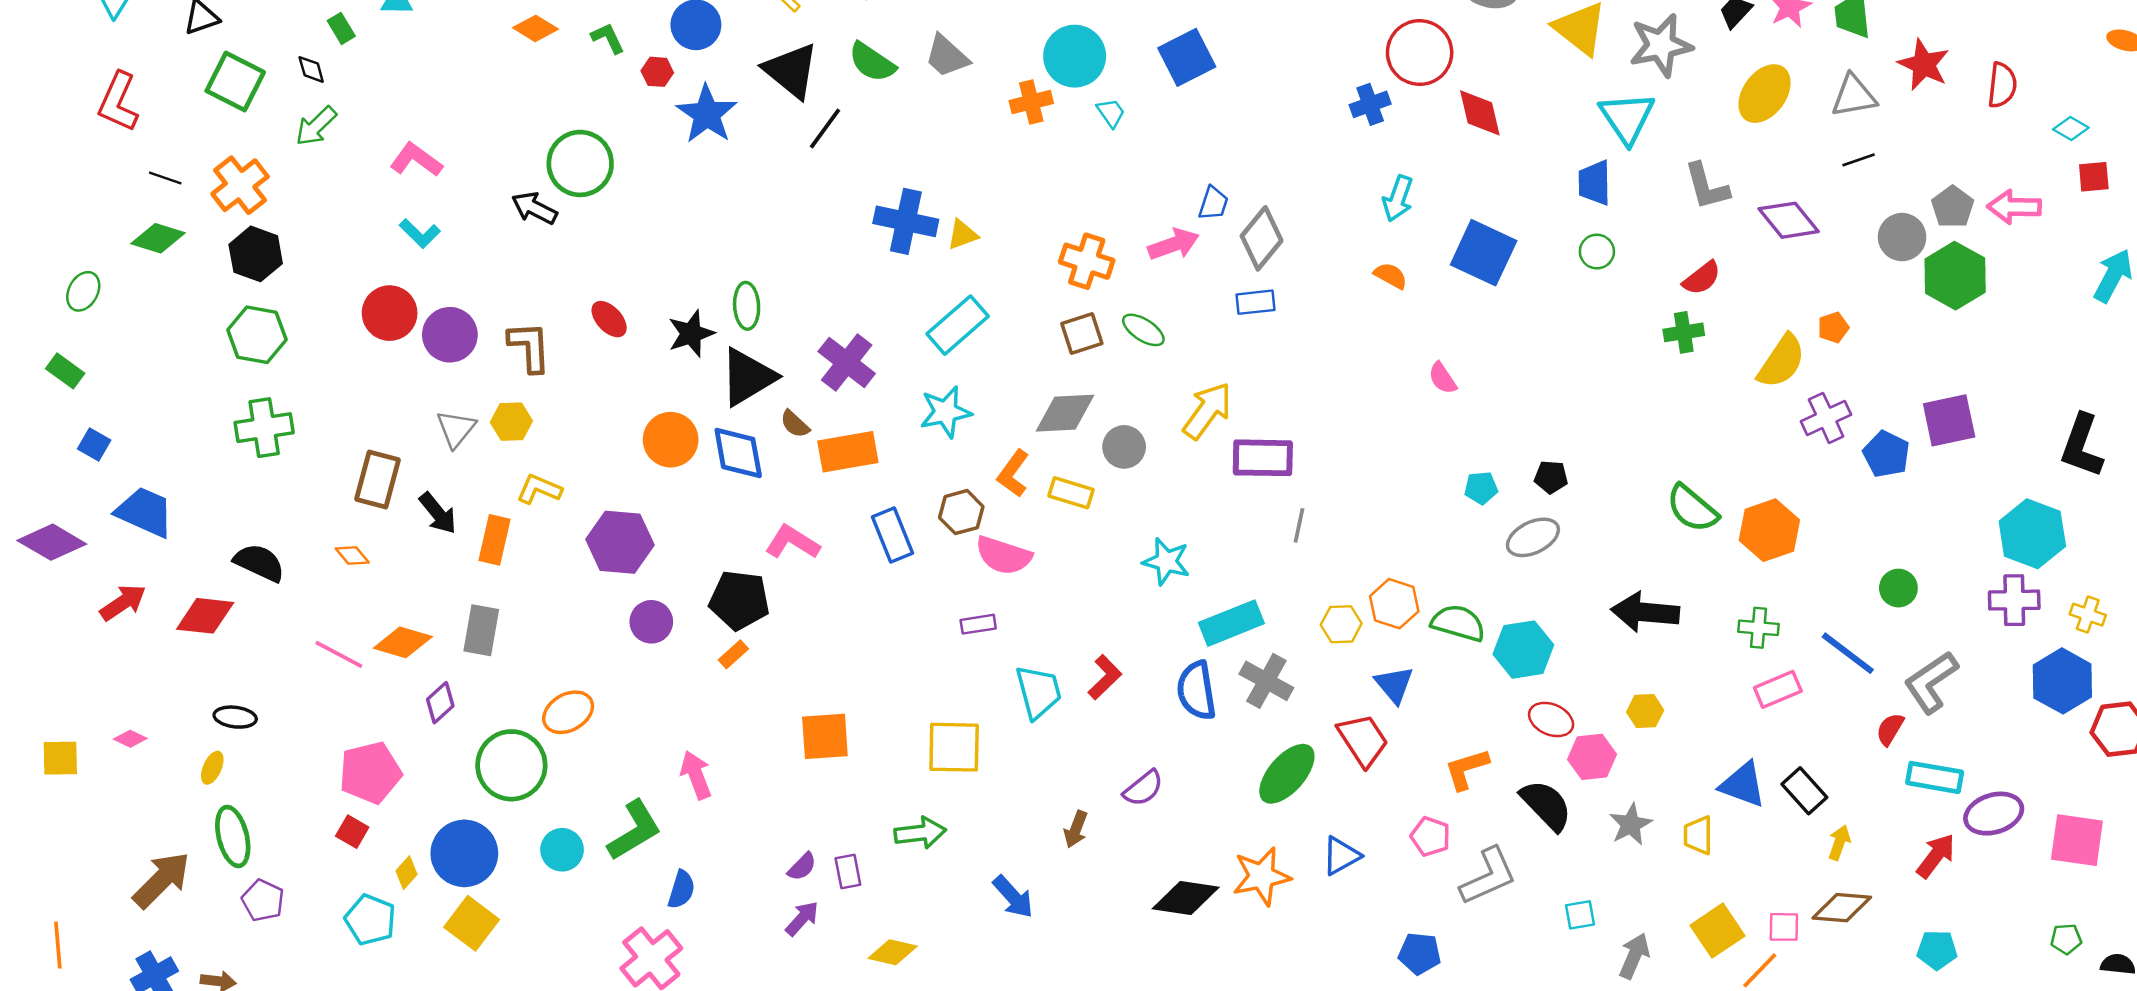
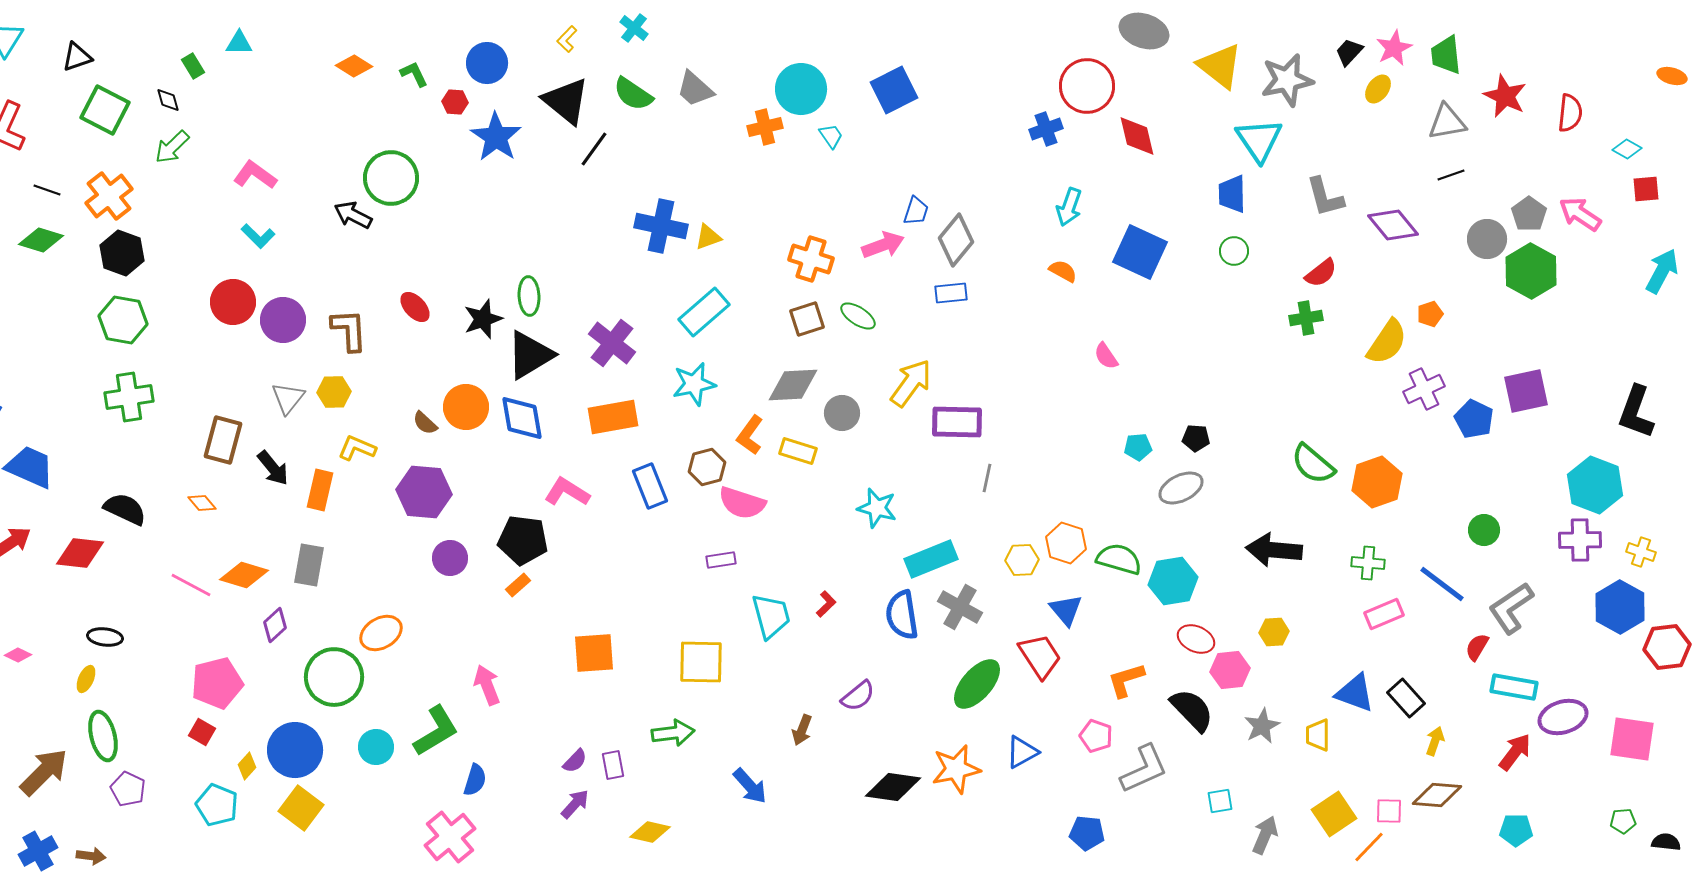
yellow ellipse: (1765, 94) -> (1378, 89), moved, size x0.6
pink arrow: (2014, 207) -> (1580, 214), turned 33
brown semicircle: (795, 424) -> (425, 423), moved
red L-shape: (1105, 677) -> (826, 604), size x0.7

